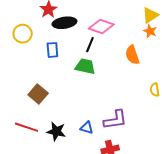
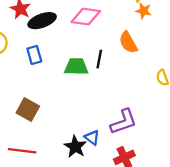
black line: (90, 45) -> (99, 59), moved
blue triangle: (87, 128) -> (92, 138), turned 32
black star: (56, 131) -> (75, 147), moved, turned 30

